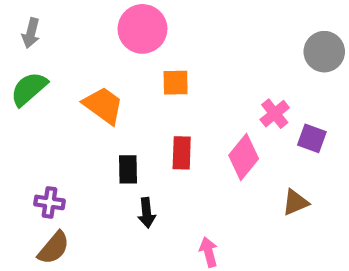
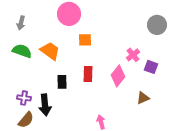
gray arrow: (31, 33) -> (21, 23), moved
green semicircle: (29, 89) -> (22, 51), moved, turned 60
black arrow: (147, 213) -> (45, 105), moved, size x1.5

